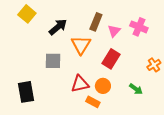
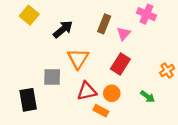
pink cross: (139, 27) -> (146, 14), moved
orange triangle: (81, 45) -> (78, 59), moved
gray square: (53, 61) -> (52, 77), moved

